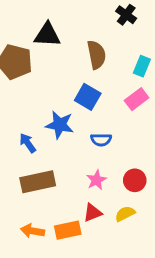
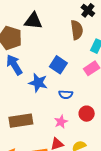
brown semicircle: (97, 55) -> (77, 30), moved
blue arrow: (28, 143) -> (14, 65), moved, size x1.5
red circle: (135, 180) -> (87, 114), moved

